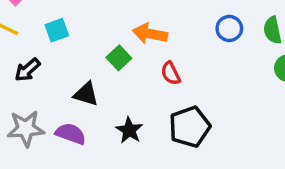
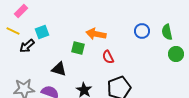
green square: (119, 58) -> (78, 48), turned -32
black arrow: (27, 70) -> (27, 46), moved

